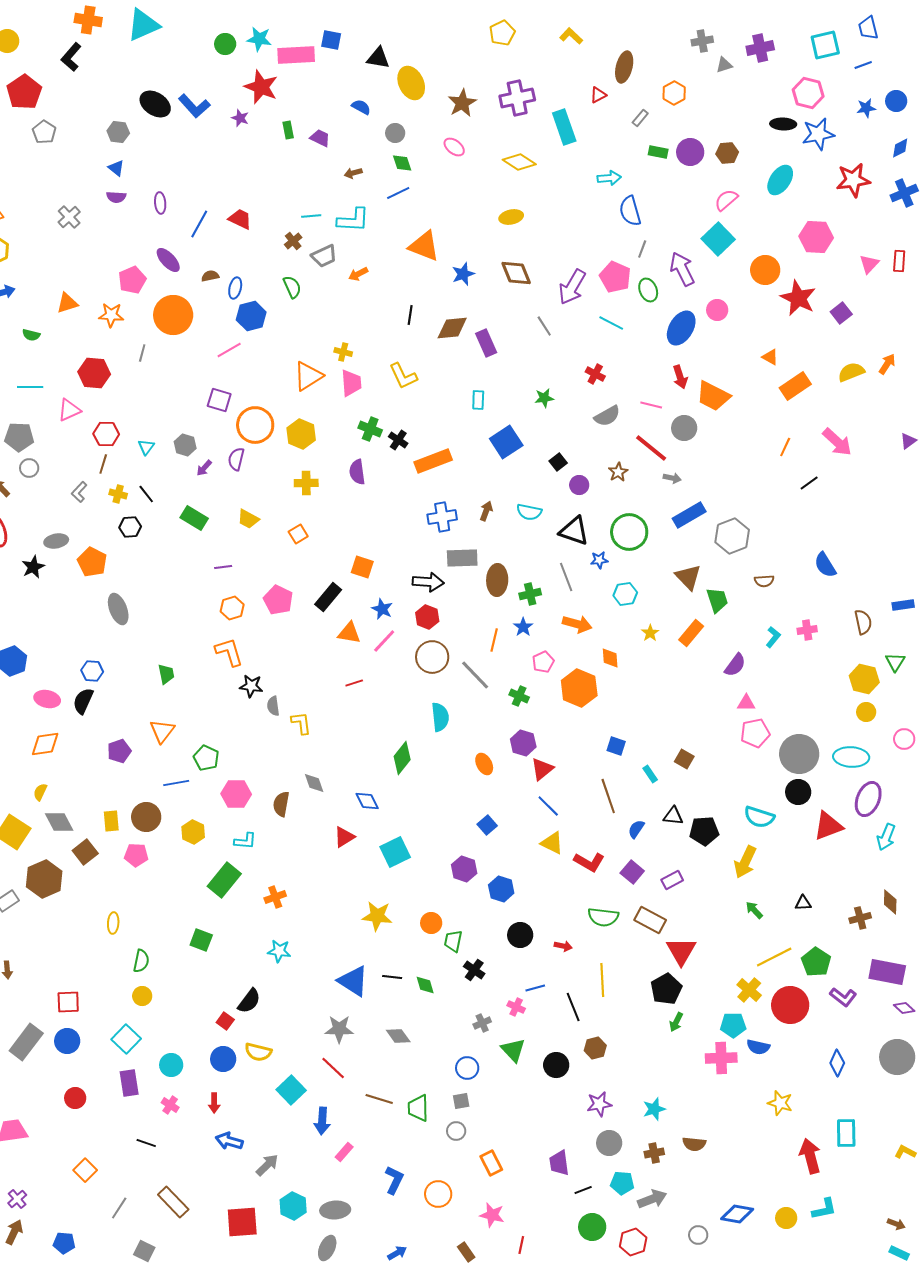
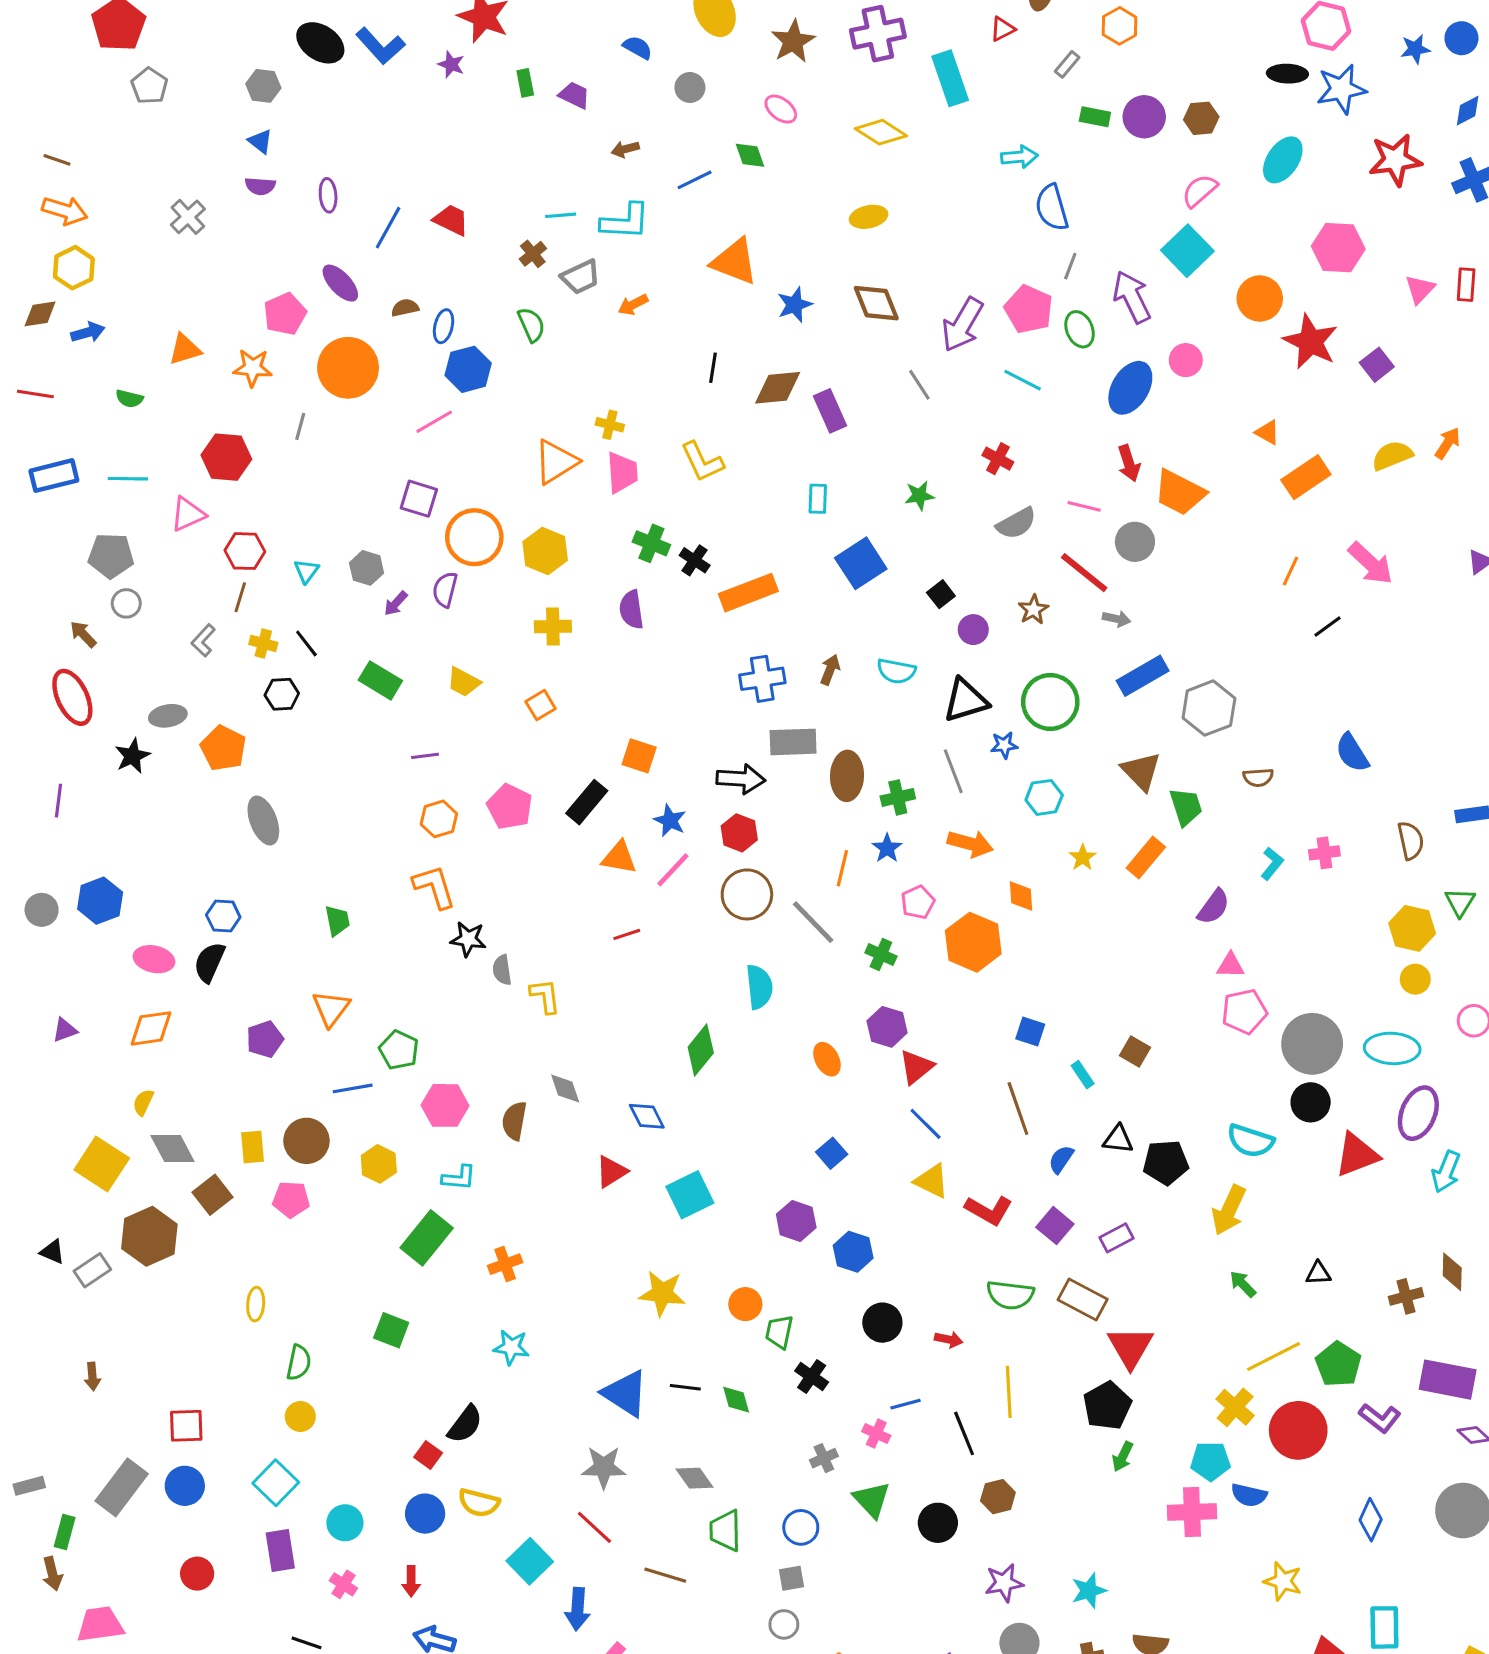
green diamond: (402, 163) -> (750, 155), moved
black triangle: (574, 531) -> (966, 700), turned -36
green trapezoid: (418, 1108) -> (725, 1530), moved

